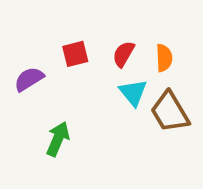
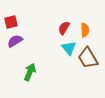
red square: (75, 54) -> (11, 22), moved

